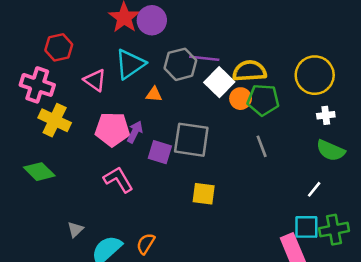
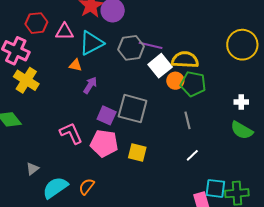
yellow circle: (315, 75) -> (242, 45), moved
pink triangle: (95, 80) -> (65, 32), moved, turned -42
orange triangle: (154, 94) -> (76, 65), moved
pink pentagon: (112, 129) -> (104, 143), moved
purple arrow: (135, 132) -> (90, 85), moved
white line: (314, 189) -> (192, 155), moved

